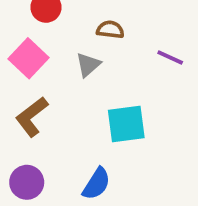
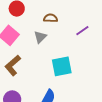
purple line: (170, 58) -> (82, 31), turned -56

